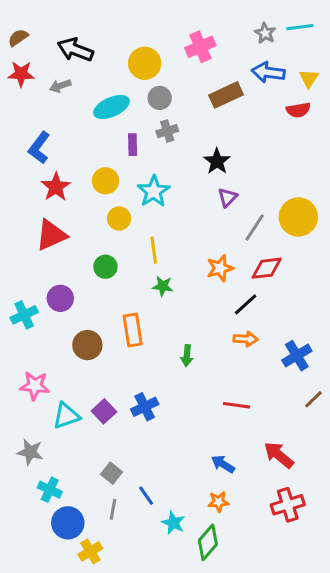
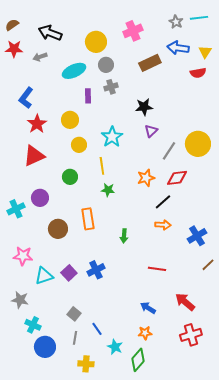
black star: (217, 161) -> (144, 107), turned 30
cyan star: (154, 191) -> (112, 137), moved
yellow cross: (90, 551) -> (86, 364), moved, turned 35

